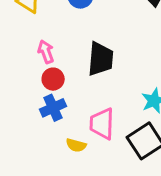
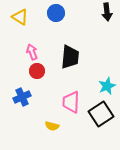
blue cross: (53, 108) -> (22, 97), moved
yellow semicircle: (76, 145) -> (52, 126), moved

